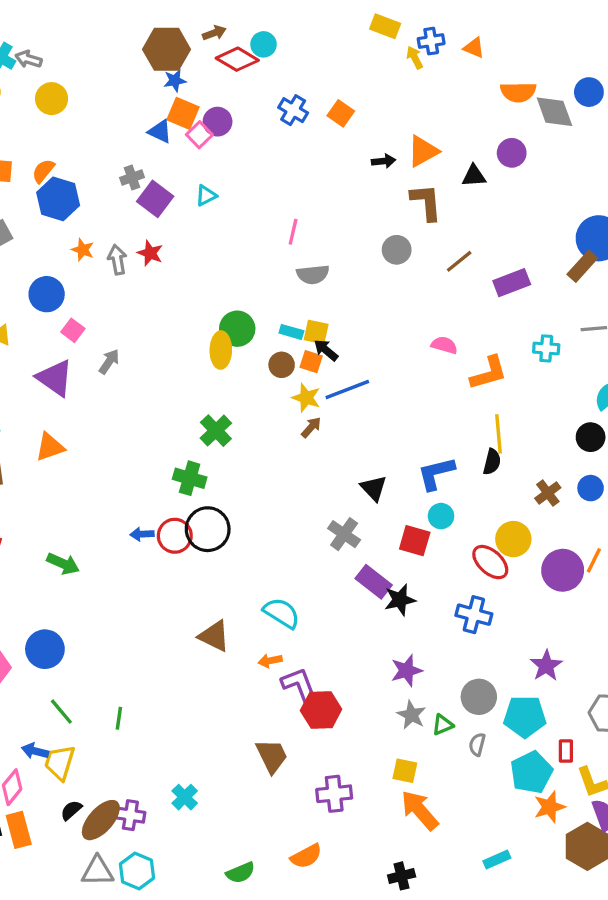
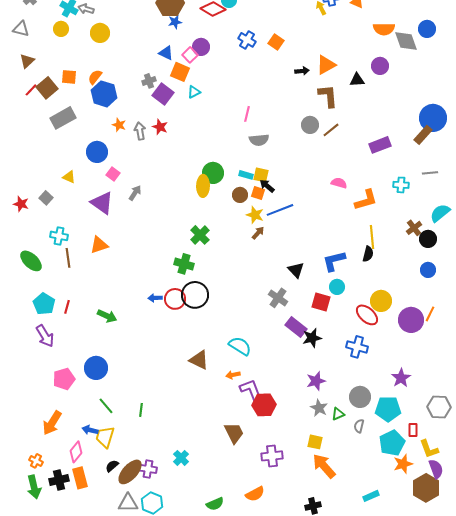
orange square: (183, 113) -> (180, 72), moved
brown line: (459, 261) -> (331, 130), moved
brown cross: (548, 493) -> (414, 228), moved

